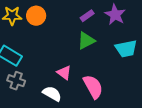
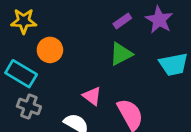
orange circle: (36, 16) -> (50, 50), moved

